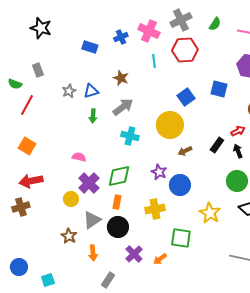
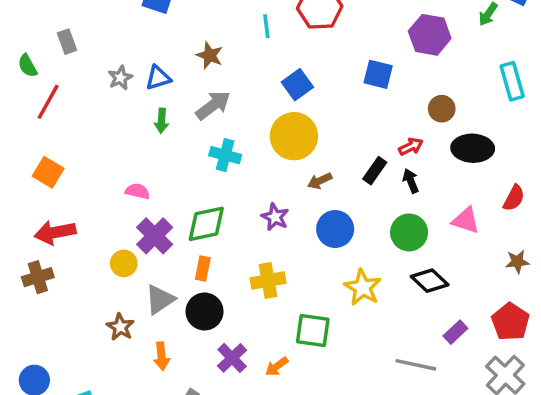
green semicircle: (15, 84) -> (27, 66), turned 40
blue square: (186, 97) -> (297, 85), moved
blue circle: (180, 185) -> (335, 229), moved

